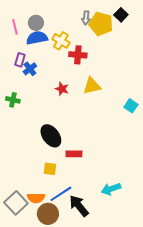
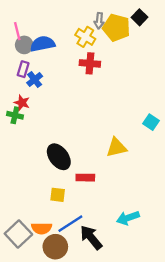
gray circle: (36, 23) -> (24, 45), moved
yellow cross: (61, 41) -> (85, 37), moved
yellow triangle: (92, 86) -> (116, 148), moved
red star: (62, 89) -> (22, 103), moved

